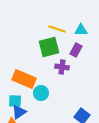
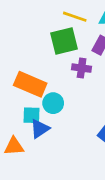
cyan square: (15, 101) -> (32, 115), moved
blue triangle: (19, 112) -> (40, 129), moved

